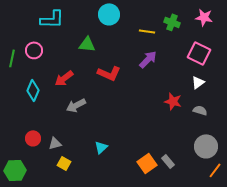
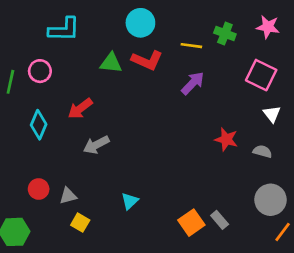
red L-shape: (109, 73) -> (147, 60), moved
white triangle: (198, 82) -> (272, 114), moved, turned -32

